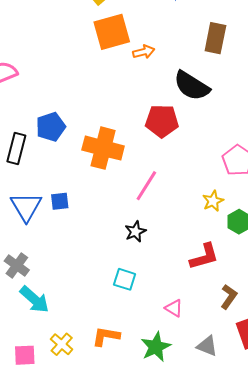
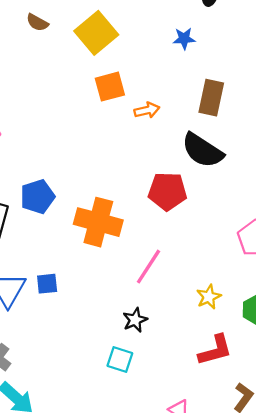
orange square: (112, 32) -> (110, 87), size x0.7
brown rectangle: (215, 38) -> (211, 98), moved
yellow star: (213, 201) -> (209, 297), moved
cyan square: (125, 279) -> (120, 359), moved

